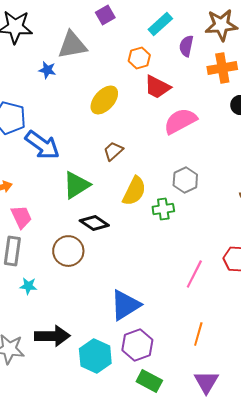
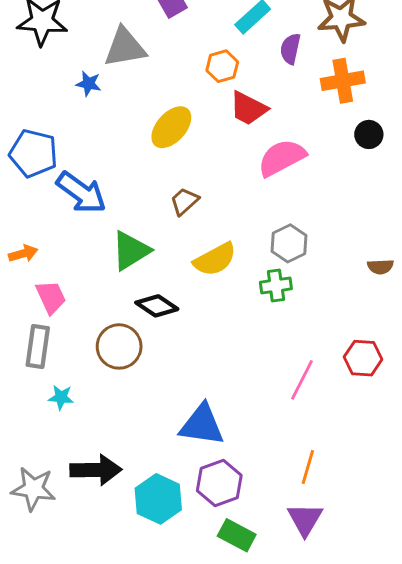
yellow semicircle: (134, 191) -> (215, 259), turned 36
green cross: (163, 209) -> (276, 285), moved
blue triangle: (125, 305) -> (202, 425), turned 40
purple triangle: (206, 382) -> (305, 519), moved

